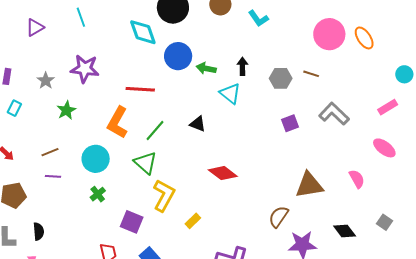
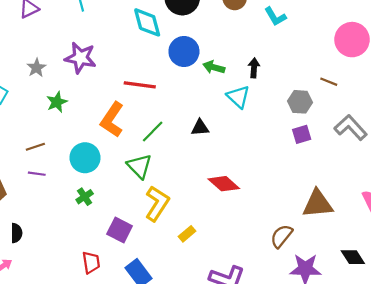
gray hexagon: (281, 78) -> (300, 102), moved
black triangle: (198, 124) -> (200, 128), turned -30

